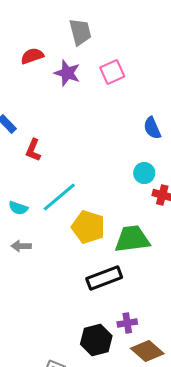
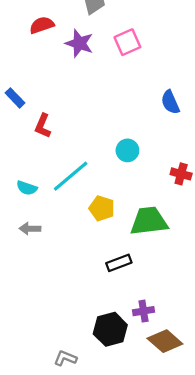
cyan circle: (144, 173) -> (127, 150), moved
yellow pentagon: (88, 227) -> (102, 208), size x0.7
black rectangle: (104, 278) -> (119, 263), size x0.7

